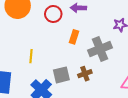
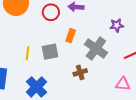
gray cross: (100, 49) -> (96, 49), turned -35
gray square: (61, 75) -> (50, 52), moved

